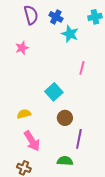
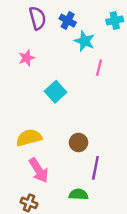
pink line: (82, 68) -> (99, 68), moved
cyan square: (54, 92) -> (56, 92), moved
yellow semicircle: (24, 114) -> (29, 138), size x1.5

